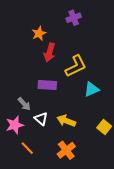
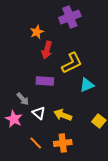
purple cross: (74, 18) -> (70, 17), size x1.5
pink star: (15, 125) -> (14, 119), turned -30
orange line: (27, 148) -> (36, 143), moved
orange cross: (66, 150) -> (63, 143), turned 30

